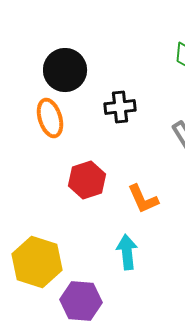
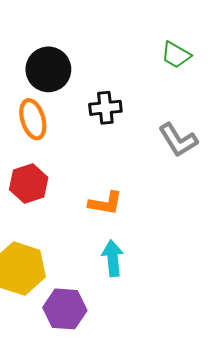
red hexagon: (87, 180) -> (29, 183), moved
orange L-shape: (143, 199) -> (105, 203), moved, turned -56

